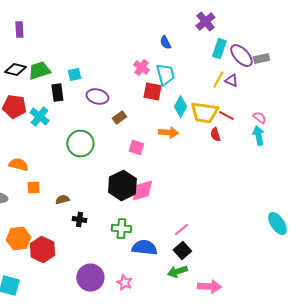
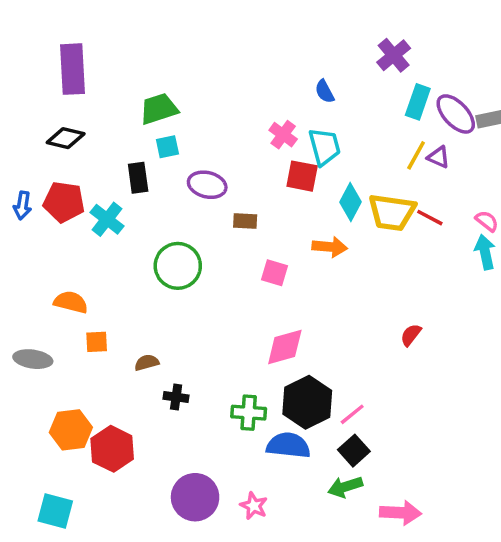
purple rectangle: (19, 30) -> (73, 69), size x1.8
green trapezoid: (39, 71) -> (159, 109), moved
brown rectangle: (119, 118) -> (245, 221), turned 40
red semicircle: (215, 135) -> (411, 335), moved, turned 56
black hexagon: (122, 186) -> (307, 402), moved

